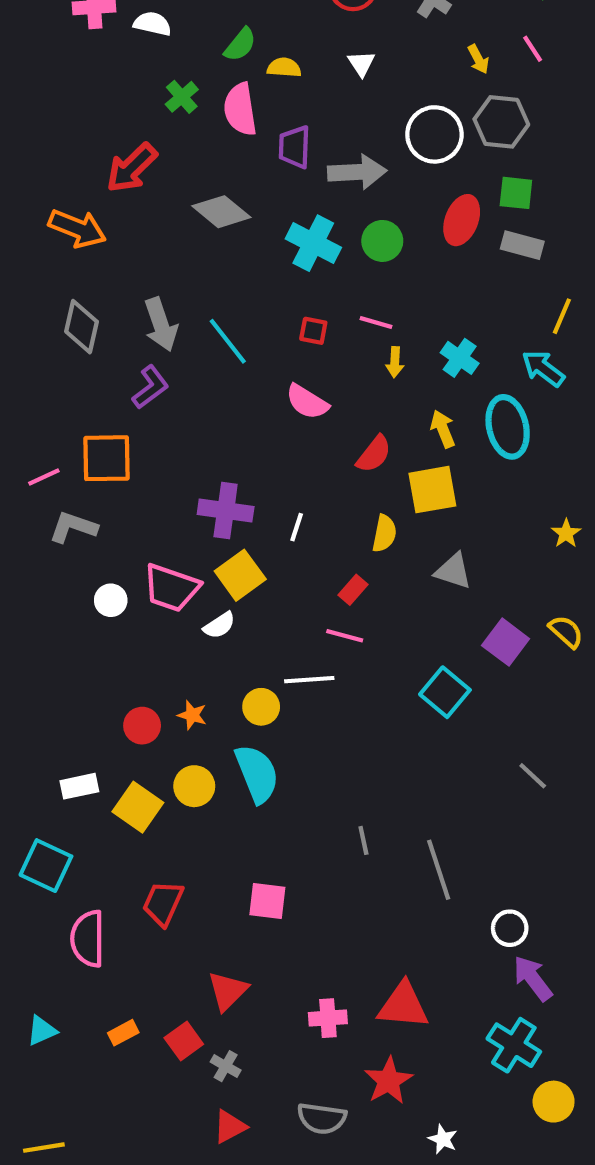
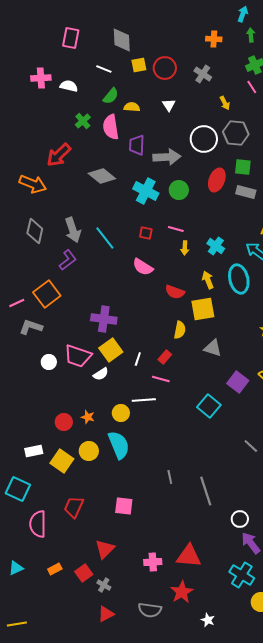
pink line: (533, 49) -> (252, 87), moved
red semicircle: (374, 454) -> (175, 292), turned 72
orange square: (107, 458) -> (47, 294), turned -36
white line: (297, 527) -> (138, 359), moved

